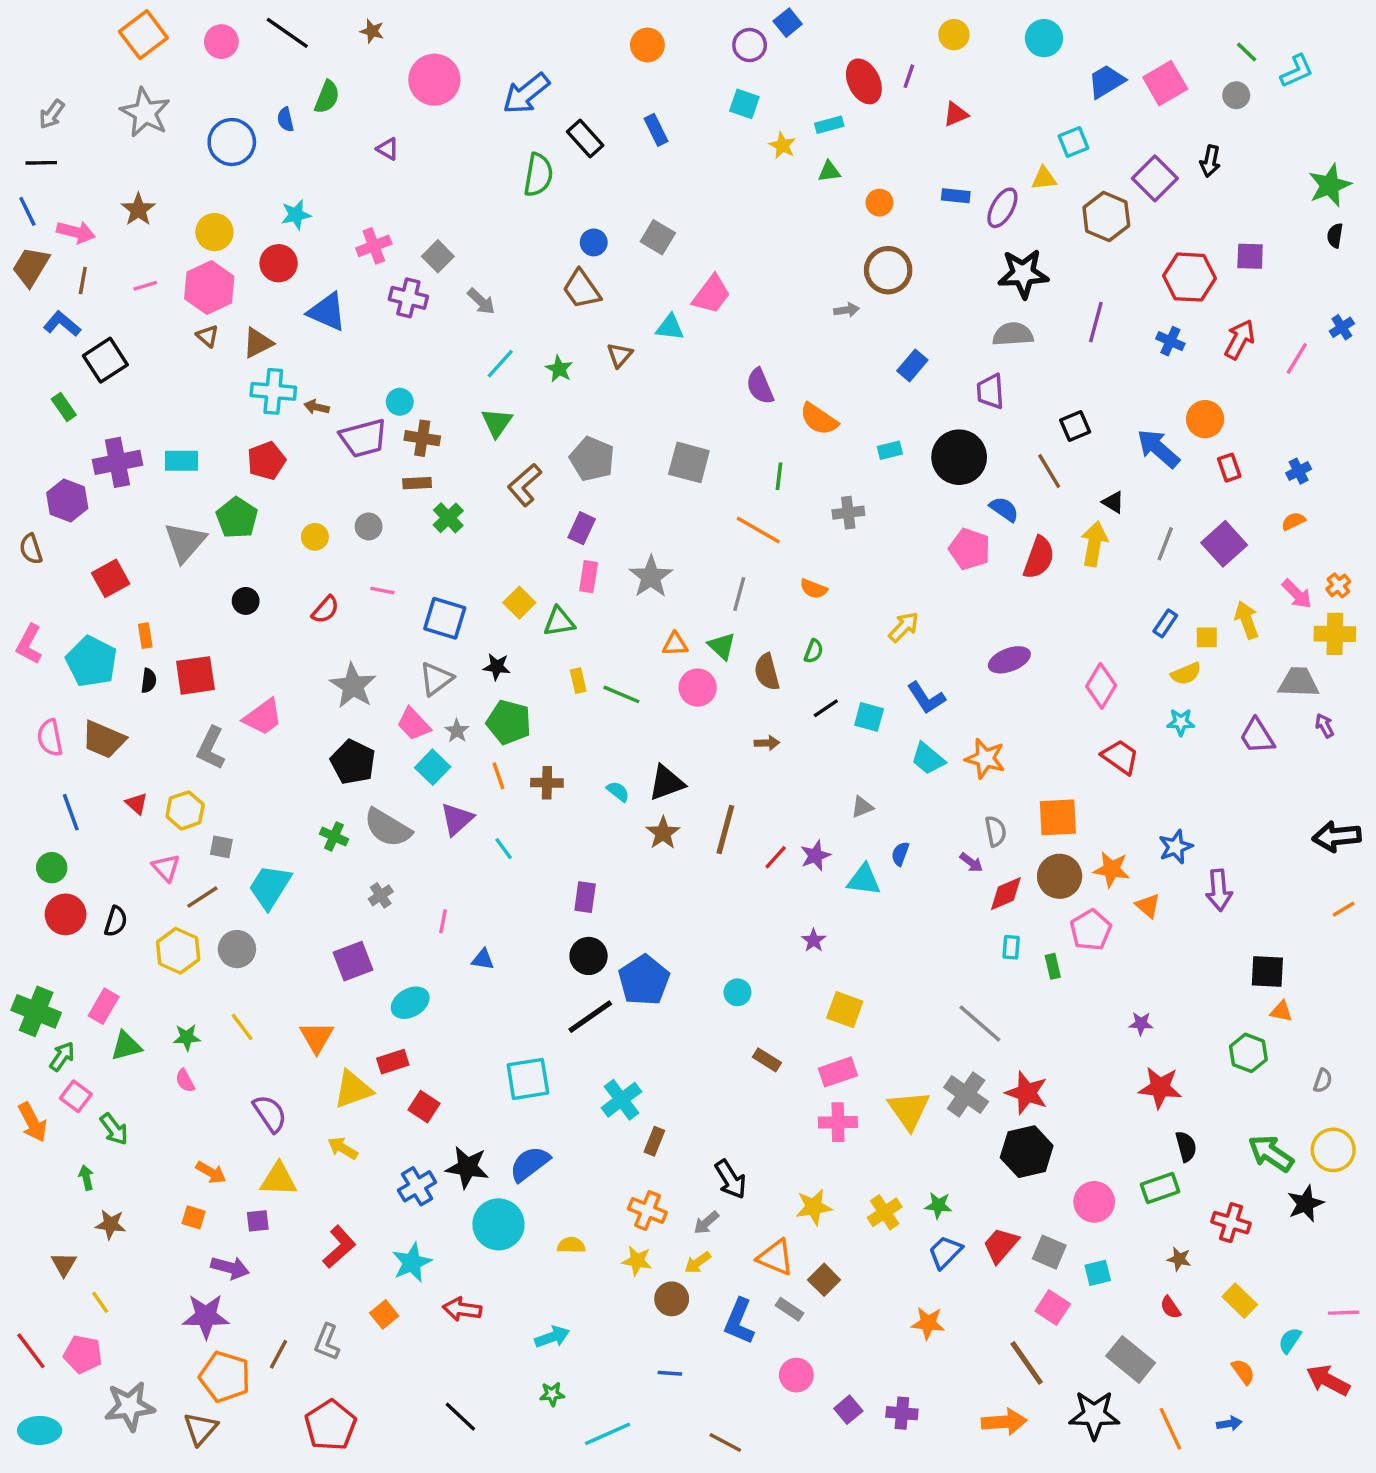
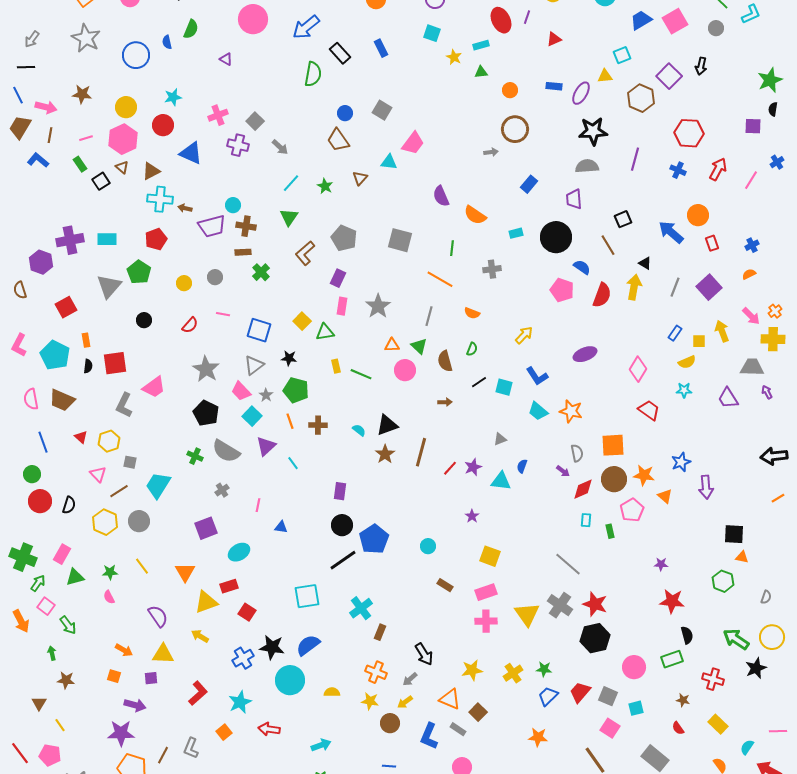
brown star: (138, 210) -> (82, 94), turned -30
purple square: (1250, 256) -> (753, 126), moved
black square: (105, 360) -> (101, 181), moved, size x0.7
green rectangle: (64, 407) -> (80, 164), moved

